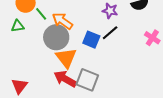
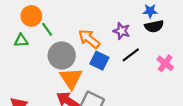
orange arrow: (62, 21) -> (89, 39), moved
black line: (110, 33) -> (131, 55), moved

